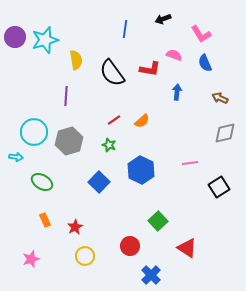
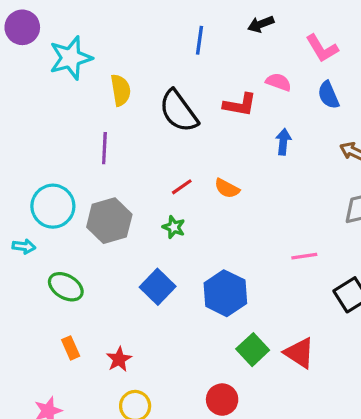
purple circle: (15, 37) -> (22, 27), moved
orange semicircle: (142, 121) -> (227, 188), turned 70
blue hexagon: (141, 170) -> (225, 293), moved
red circle: (130, 246) -> (222, 400), moved
red triangle: (187, 248) -> (299, 353), moved

